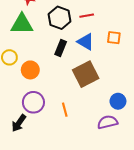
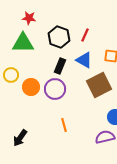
red line: (87, 16) -> (85, 35), turned -56
brown square: (86, 74) -> (99, 85), moved
purple circle: (33, 102) -> (55, 89), moved

